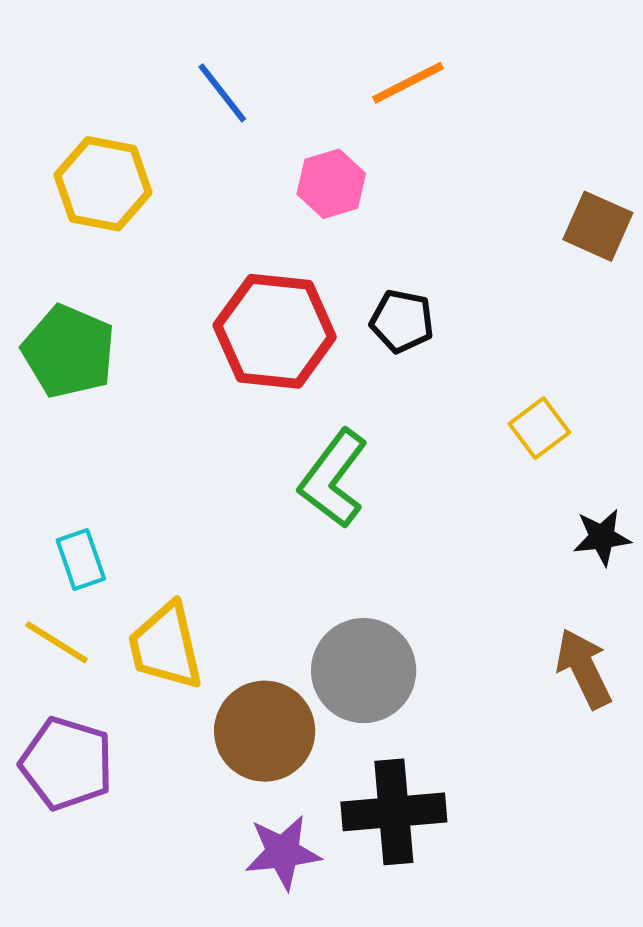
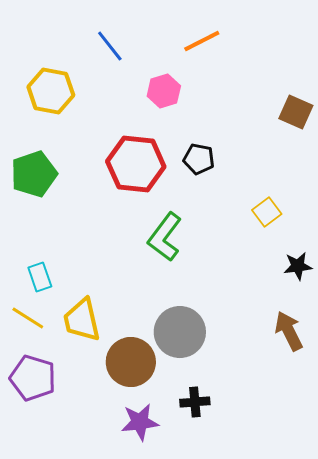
green pentagon: (69, 351) -> (34, 174), turned 30
black cross: (394, 812) -> (195, 402), size x0.6

